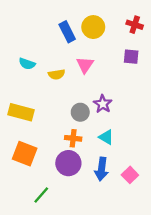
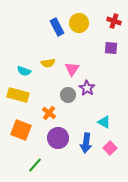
cyan semicircle: (27, 64) -> (24, 71), moved
pink triangle: (85, 65) -> (72, 69), moved
cyan triangle: (106, 137) -> (104, 122), moved
orange cross: (73, 138) -> (49, 113), moved, turned 32

